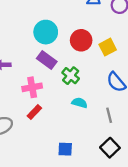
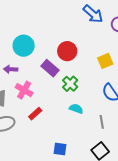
cyan circle: (46, 32) -> (24, 46), moved
red circle: (81, 40) -> (67, 51), moved
pink cross: (32, 87) -> (24, 90), moved, turned 36

